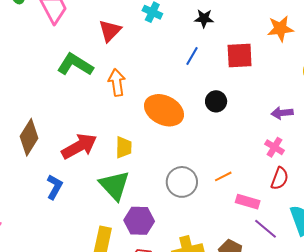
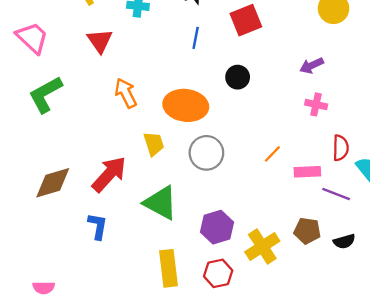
green L-shape: (75, 65) -> (45, 94), moved, turned -42
brown diamond: (29, 137) -> (53, 183), turned 60
yellow trapezoid: (124, 147) -> (154, 144), moved
red semicircle: (280, 178) -> (341, 148), moved
gray circle: (182, 182) -> (206, 153), moved
purple hexagon: (139, 221) -> (217, 227), moved

